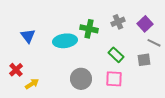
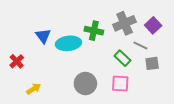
gray cross: (118, 22) -> (125, 23), size x1.5
blue triangle: (28, 36) -> (43, 36), moved
gray line: (154, 43) -> (140, 45), moved
red cross: (16, 70) -> (17, 61), moved

